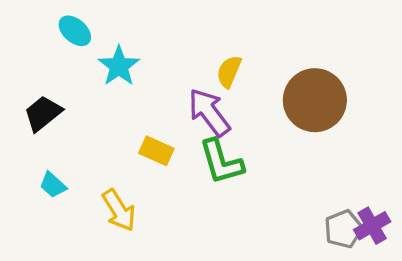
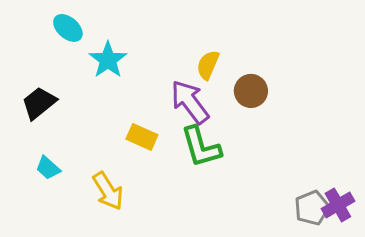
brown circle: (315, 100) -> (251, 91), moved, size x0.6

